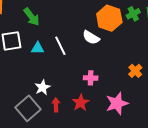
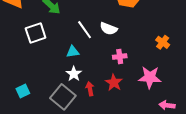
white semicircle: (91, 37) -> (109, 29), moved
cyan triangle: (38, 48) -> (73, 52), moved
pink star: (117, 103) -> (150, 77), turned 30

